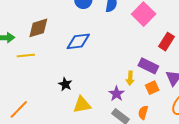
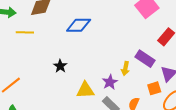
orange square: (152, 88) -> (154, 88), moved
yellow triangle: (82, 105) -> (85, 90), moved

